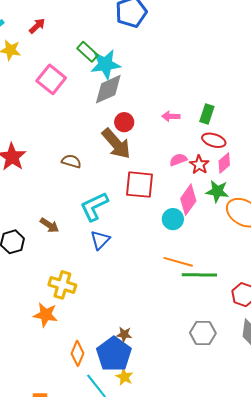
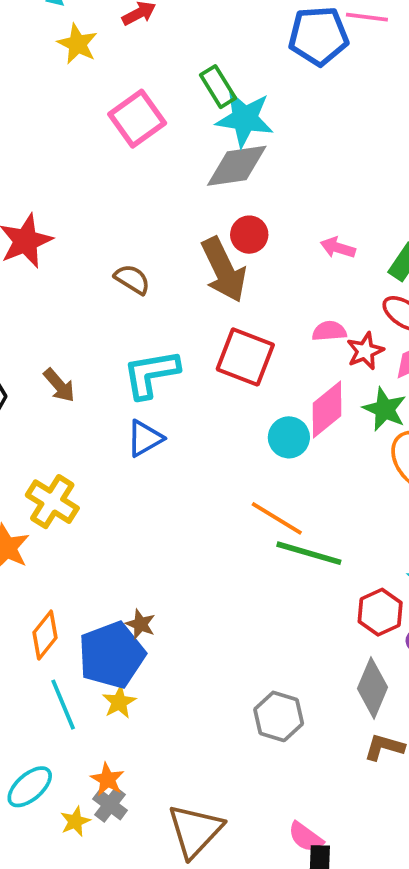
gray hexagon: (203, 333) -> (279, 716), moved

